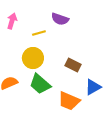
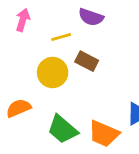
brown rectangle: (73, 65) -> (87, 61), moved
green trapezoid: (40, 84) -> (63, 129), moved

